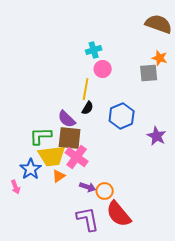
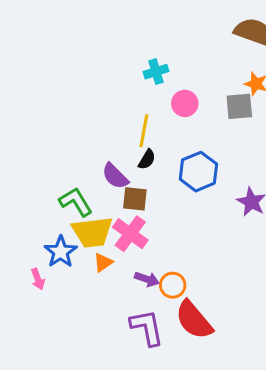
pink circle: (103, 69) -> (185, 103), moved
green L-shape: (41, 136) -> (76, 202), turned 60
brown square: (70, 138) -> (135, 199), moved, size x0.7

